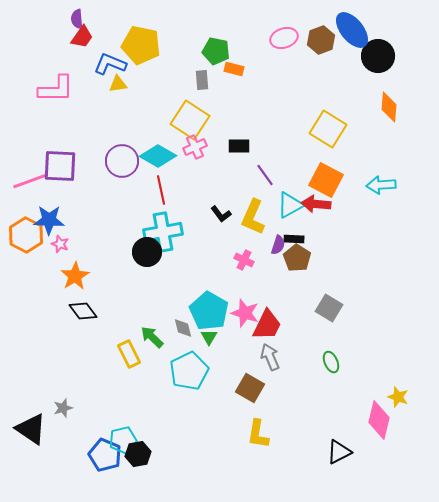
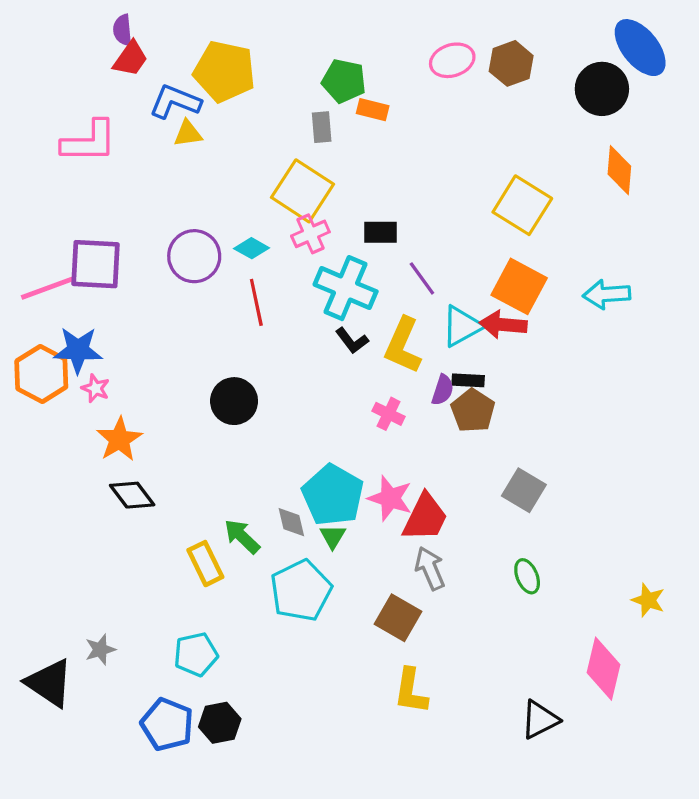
blue ellipse: (352, 30) -> (640, 48), moved
cyan diamond: (158, 156) -> (252, 248), size x0.6
cyan cross: (163, 232) -> (346, 288), moved, turned 33
yellow star: (398, 397) -> (648, 600), moved
cyan pentagon: (123, 440) -> (196, 654), moved

